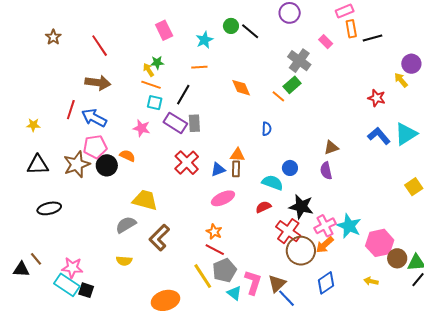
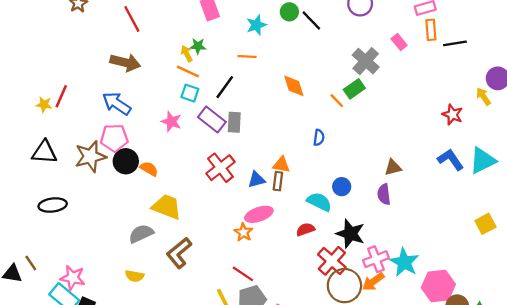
red line: (71, 110) -> (61, 96), moved
orange semicircle: (127, 156) -> (149, 169), moved
orange star: (214, 232) -> (243, 232), moved

